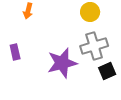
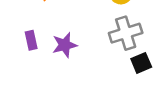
purple star: (62, 63) -> (65, 45), moved, size x0.7

